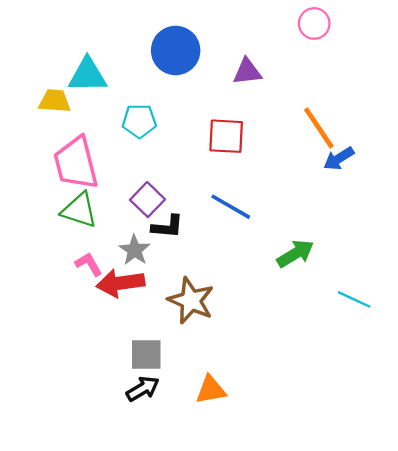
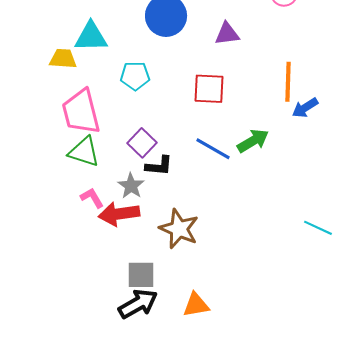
orange line: (319, 128) -> (288, 82), turned 36
green arrow: (295, 254) -> (253, 141), moved
black arrow: (143, 389) -> (138, 304), size x1.4

